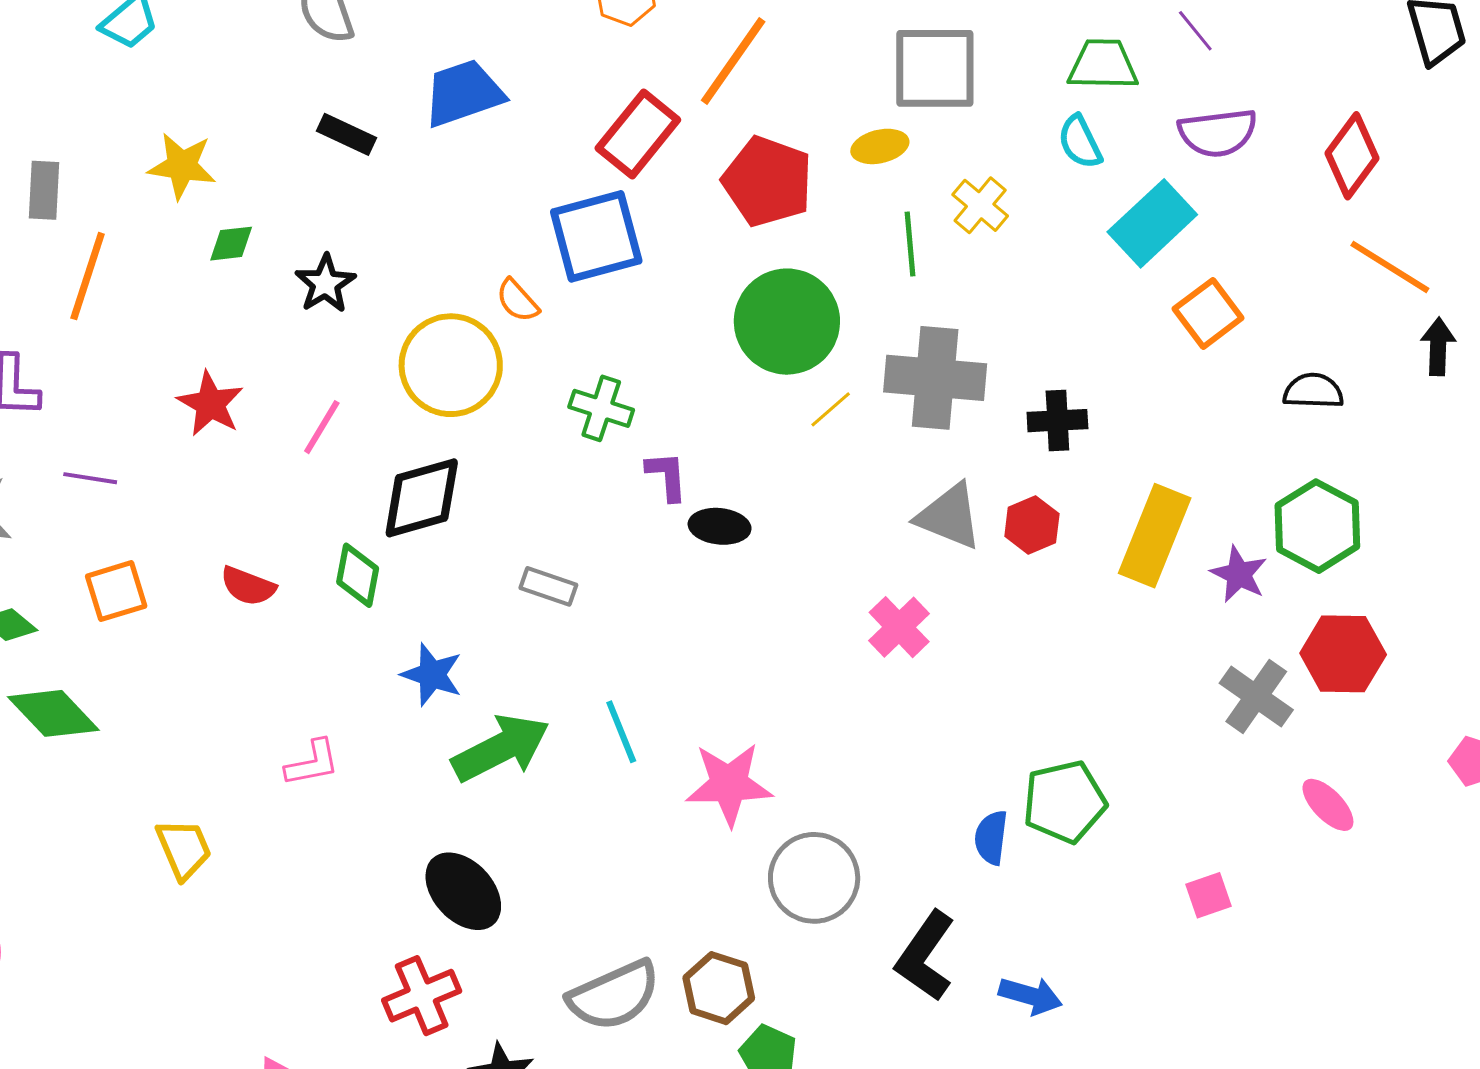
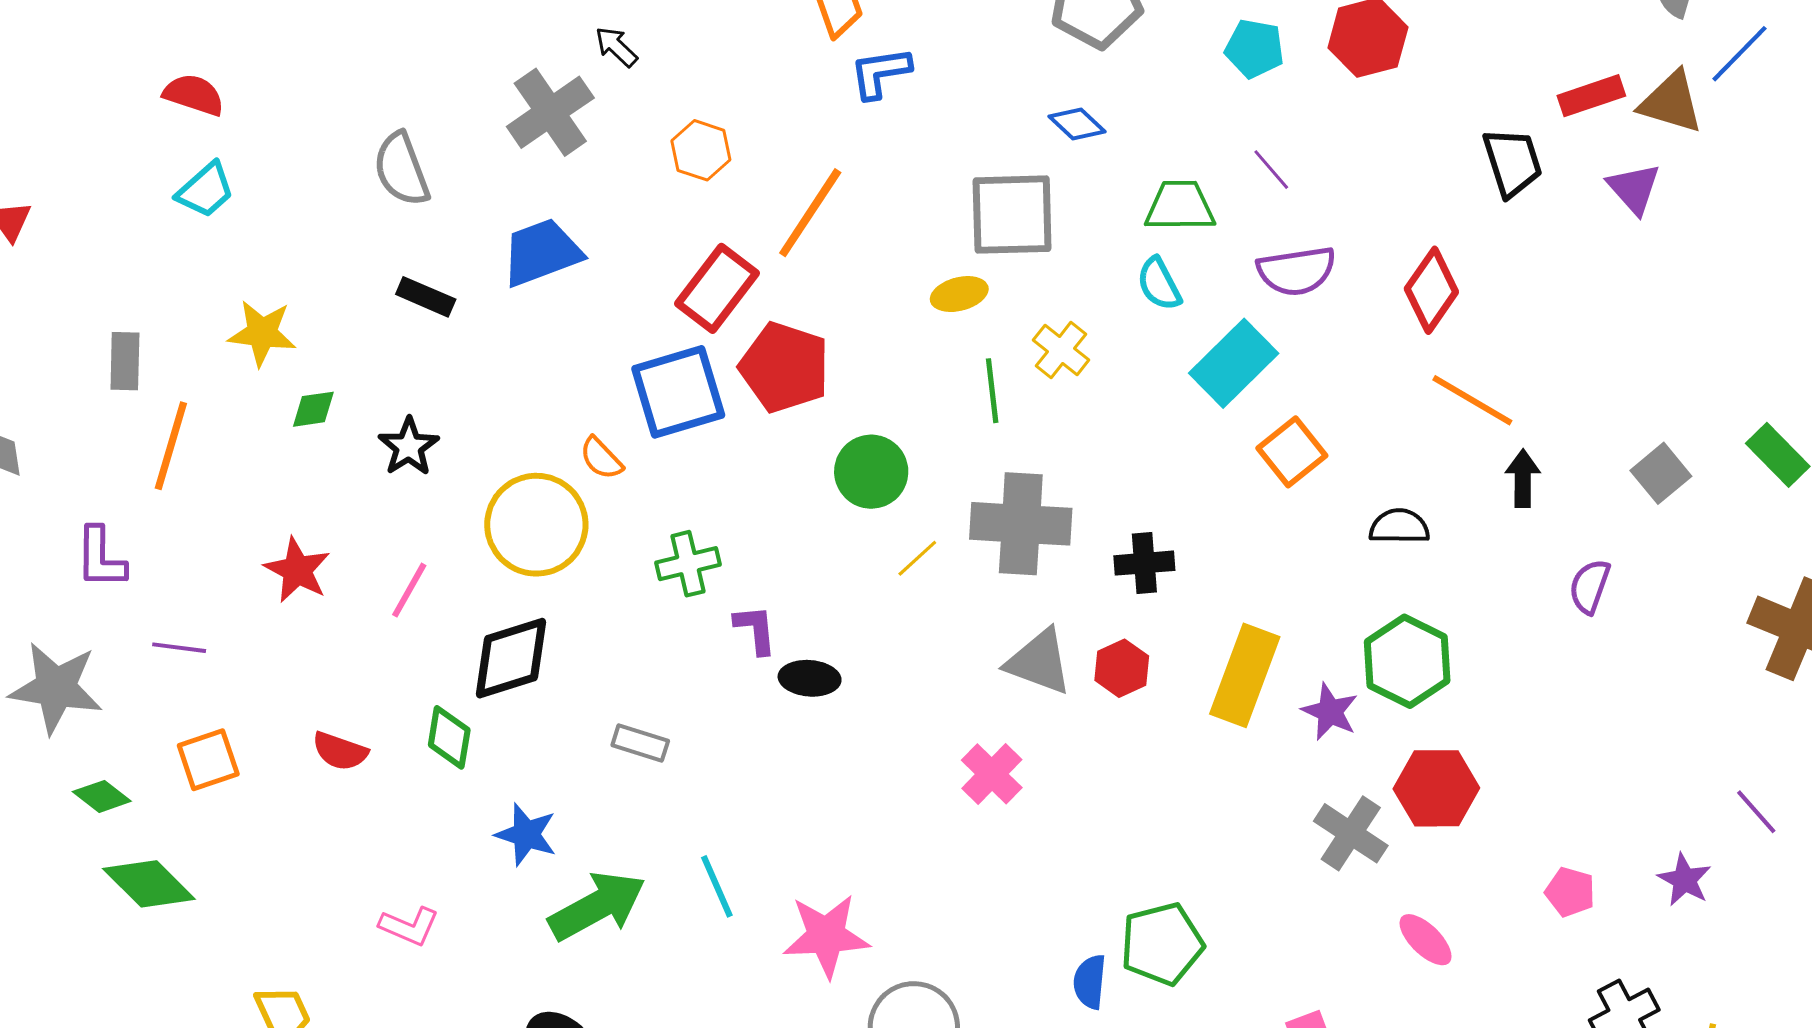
red pentagon: (768, 181) -> (785, 367), moved
green circle: (787, 322) -> (871, 472), size x0.7
green cross: (601, 408) -> (688, 564), turned -30
pink L-shape: (312, 763) -> (409, 926), turned 36

